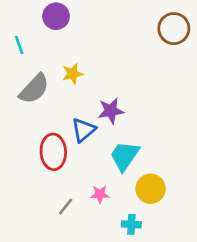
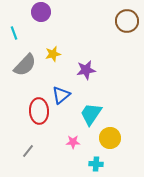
purple star: (111, 111) -> (86, 70), moved
gray line: (66, 207) -> (28, 151), moved

